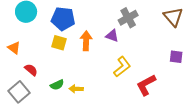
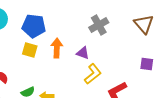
purple triangle: (112, 36) -> (83, 53), moved

